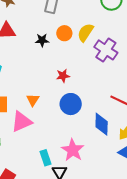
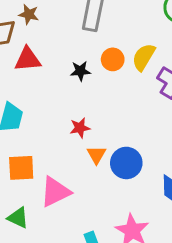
red star: (63, 76) -> (80, 128), moved
orange triangle: (33, 100) -> (97, 155), moved

